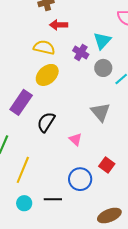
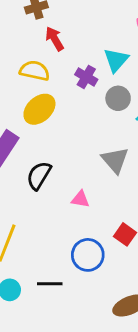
red arrow: (59, 25) -> (55, 39), turned 60
pink triangle: (75, 139) -> (80, 199), turned -32

